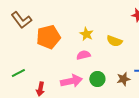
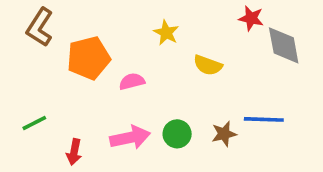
brown L-shape: (21, 20) -> (40, 27), turned 70
yellow star: (86, 34) -> (166, 33), moved
pink semicircle: (83, 55) -> (132, 81), moved

